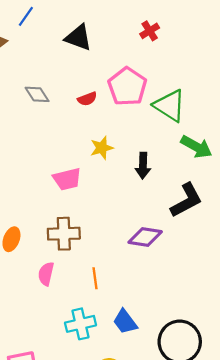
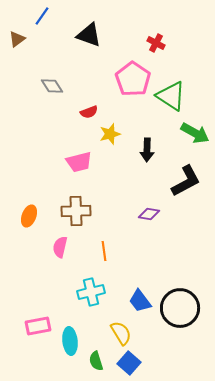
red cross: (150, 31) -> (156, 43), moved, turned -30
red semicircle: (87, 99) -> (89, 112), moved
purple diamond: (145, 237) -> (149, 214), size x0.7
blue trapezoid: (125, 322) -> (140, 301), moved

